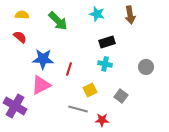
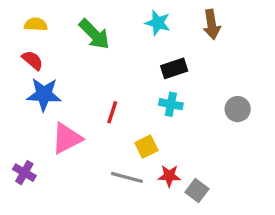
blue star: (43, 59) -> (44, 94), moved
gray square: (121, 96) -> (197, 190), moved
purple cross: (15, 106) -> (24, 173), size x0.6
red star: (102, 120) -> (169, 176), moved

